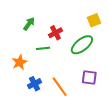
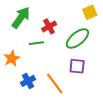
green arrow: (29, 24) -> (21, 18), size x1.5
purple square: (89, 77) -> (77, 66), moved

